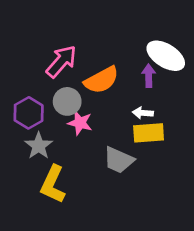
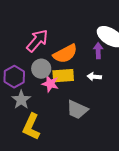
yellow rectangle: (149, 133) -> (63, 76), moved

